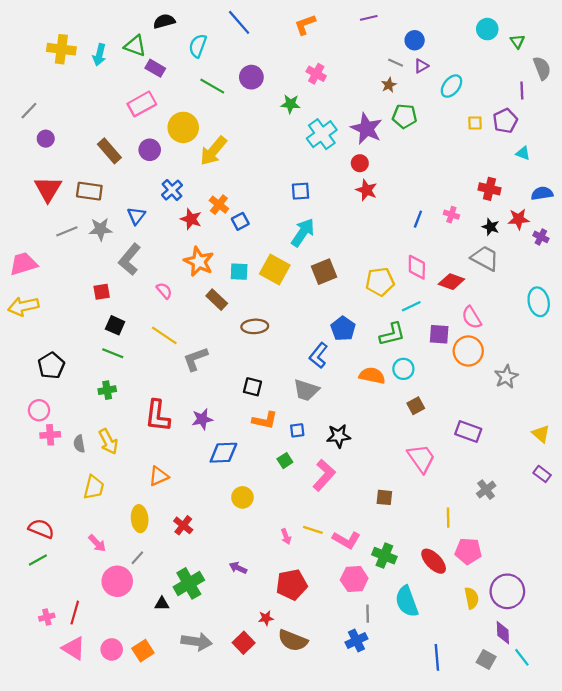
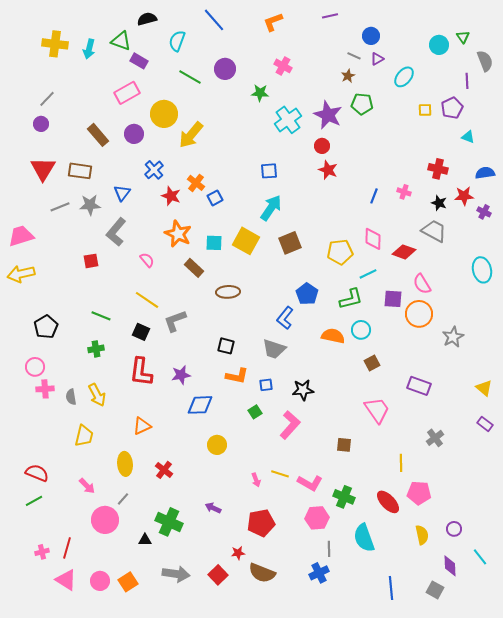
cyan circle: (487, 29) -> (439, 45), moved
gray line: (29, 111) -> (47, 99), moved
black square: (115, 325) -> (141, 332), moved
green cross: (189, 583) -> (169, 522), turned -36
purple circle: (507, 591) -> (454, 529), size x0.5
cyan line: (522, 657) -> (480, 557), moved

